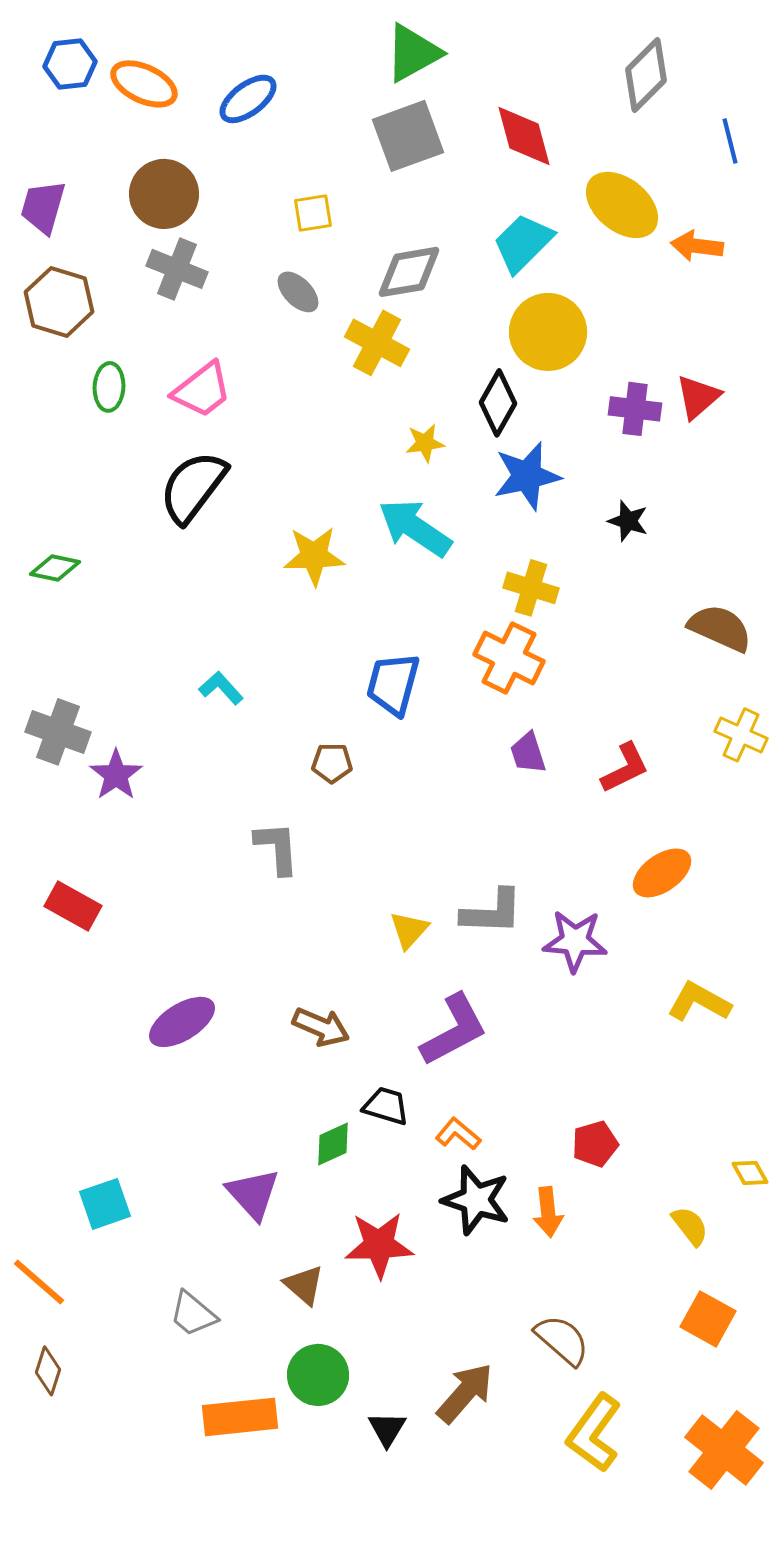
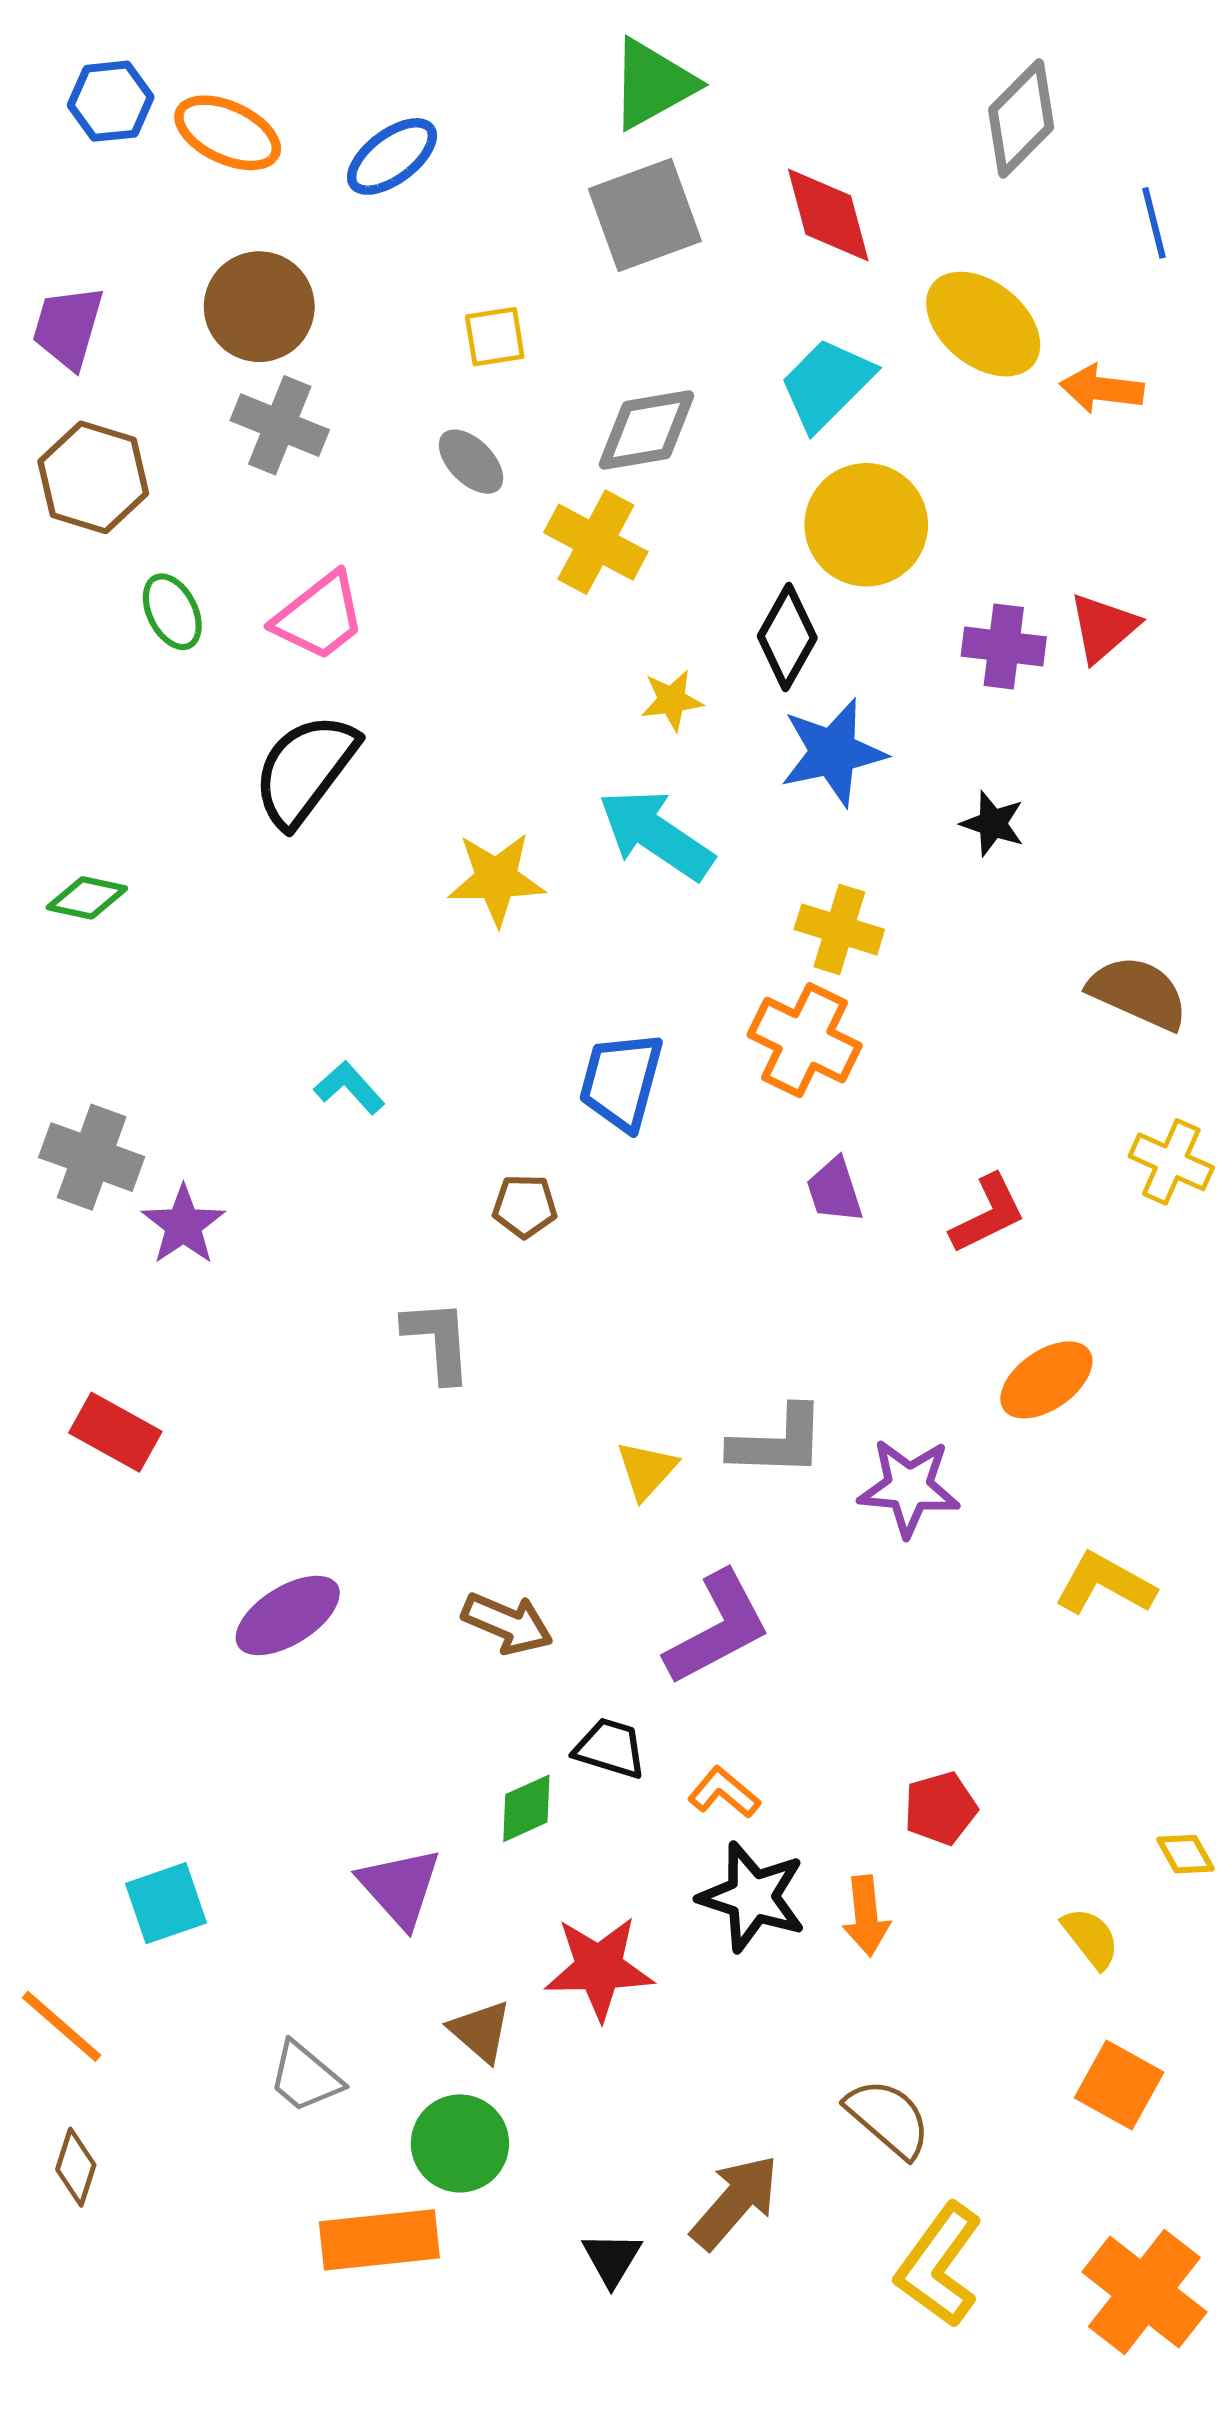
green ellipse: (109, 387) -> (172, 612), turned -30
green circle: (318, 1375) -> (460, 2143), moved

